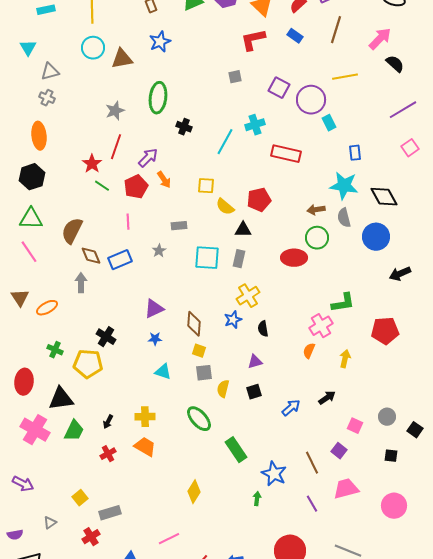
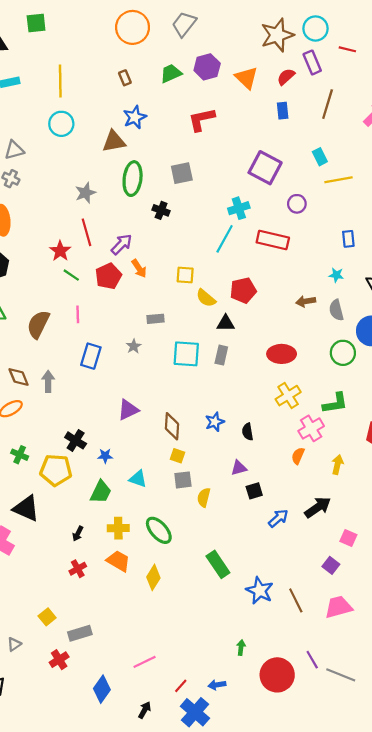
blue rectangle: (295, 36) -> (283, 111), turned 49
red L-shape: (253, 40) -> (202, 119), moved
brown triangle: (122, 59) -> (114, 141), moved
gray square: (235, 77) -> (182, 173), moved, size x1.5
yellow line: (345, 77) -> (339, 180), moved
purple square: (279, 88) -> (265, 168), size x1.4
purple circle: (311, 100) -> (297, 204), moved, size x0.6
cyan rectangle: (329, 123) -> (320, 157), moved
cyan line: (225, 142) -> (225, 239), moved
red line: (116, 147) -> (86, 232), turned -35
cyan star: (344, 186) -> (336, 275), size x0.5
pink line: (128, 222) -> (78, 314), moved
green circle: (317, 238) -> (343, 353), moved
brown diamond: (91, 256) -> (19, 377), moved
blue rectangle: (120, 260) -> (91, 356), turned -50
yellow cross: (248, 296) -> (288, 396), moved
blue star: (155, 339) -> (105, 456), moved
black square: (254, 392) -> (254, 491), moved
black arrow: (327, 398) -> (318, 507), size x1.4
black triangle: (61, 399) -> (26, 508), turned 32
green ellipse: (199, 419) -> (159, 530), moved
green trapezoid: (74, 431) -> (101, 492), moved
brown line: (312, 463) -> (296, 600), moved
yellow diamond: (194, 492) -> (153, 577), moved
green arrow: (257, 499) -> (241, 648), moved
purple line: (312, 504) -> (312, 660), moved

